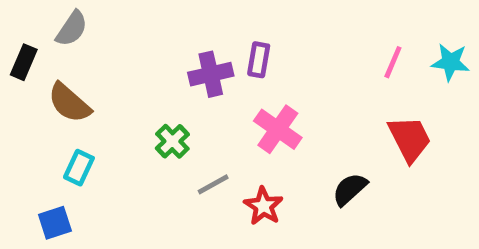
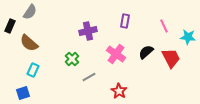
purple rectangle: (259, 60) -> (125, 21), moved
pink line: (393, 62) -> (164, 26), turned -48
cyan star: (450, 62) -> (188, 37), moved
black semicircle: (350, 189) -> (146, 52), moved
red star: (263, 206) -> (119, 91), moved

